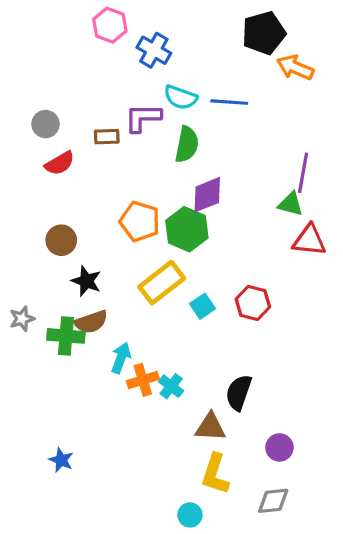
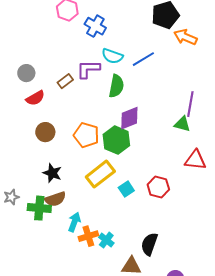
blue line: (229, 102) -> (143, 59), turned -35
brown rectangle: (107, 137) -> (65, 81), turned -35
brown circle: (61, 240) -> (45, 132), moved
red triangle: (309, 240) -> (195, 160), moved

